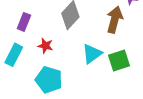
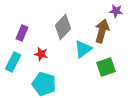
cyan triangle: (92, 54) -> (83, 49), moved

